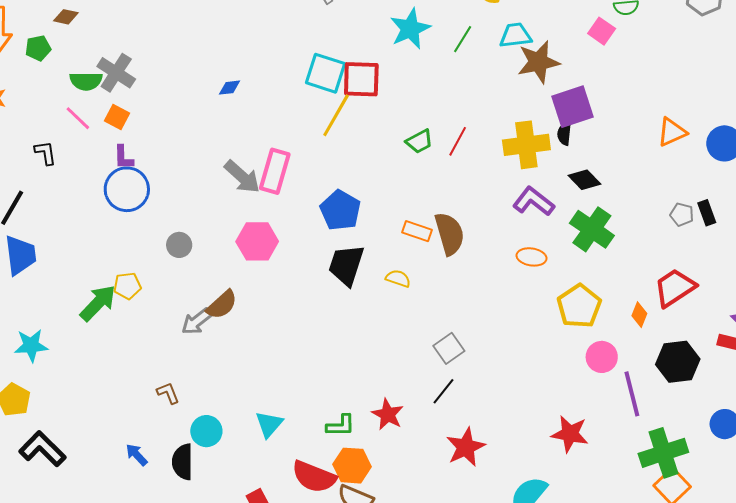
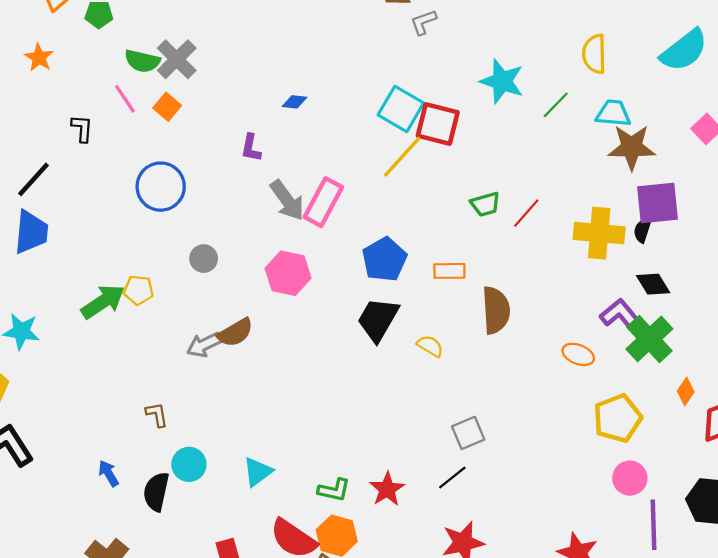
cyan star: (410, 29) -> (502, 81), turned 30
purple L-shape: (123, 157) -> (251, 148), moved
purple L-shape: (534, 201) -> (622, 316), moved
orange rectangle: (417, 231) -> (449, 271), moved, turned -32
orange diamond: (639, 315) -> (686, 391), moved

